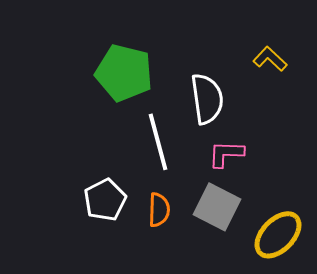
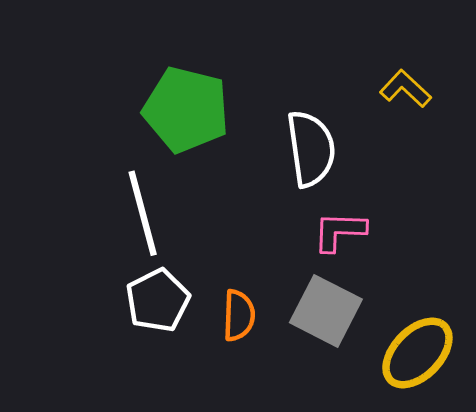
white line: (158, 142) -> (143, 213), moved

